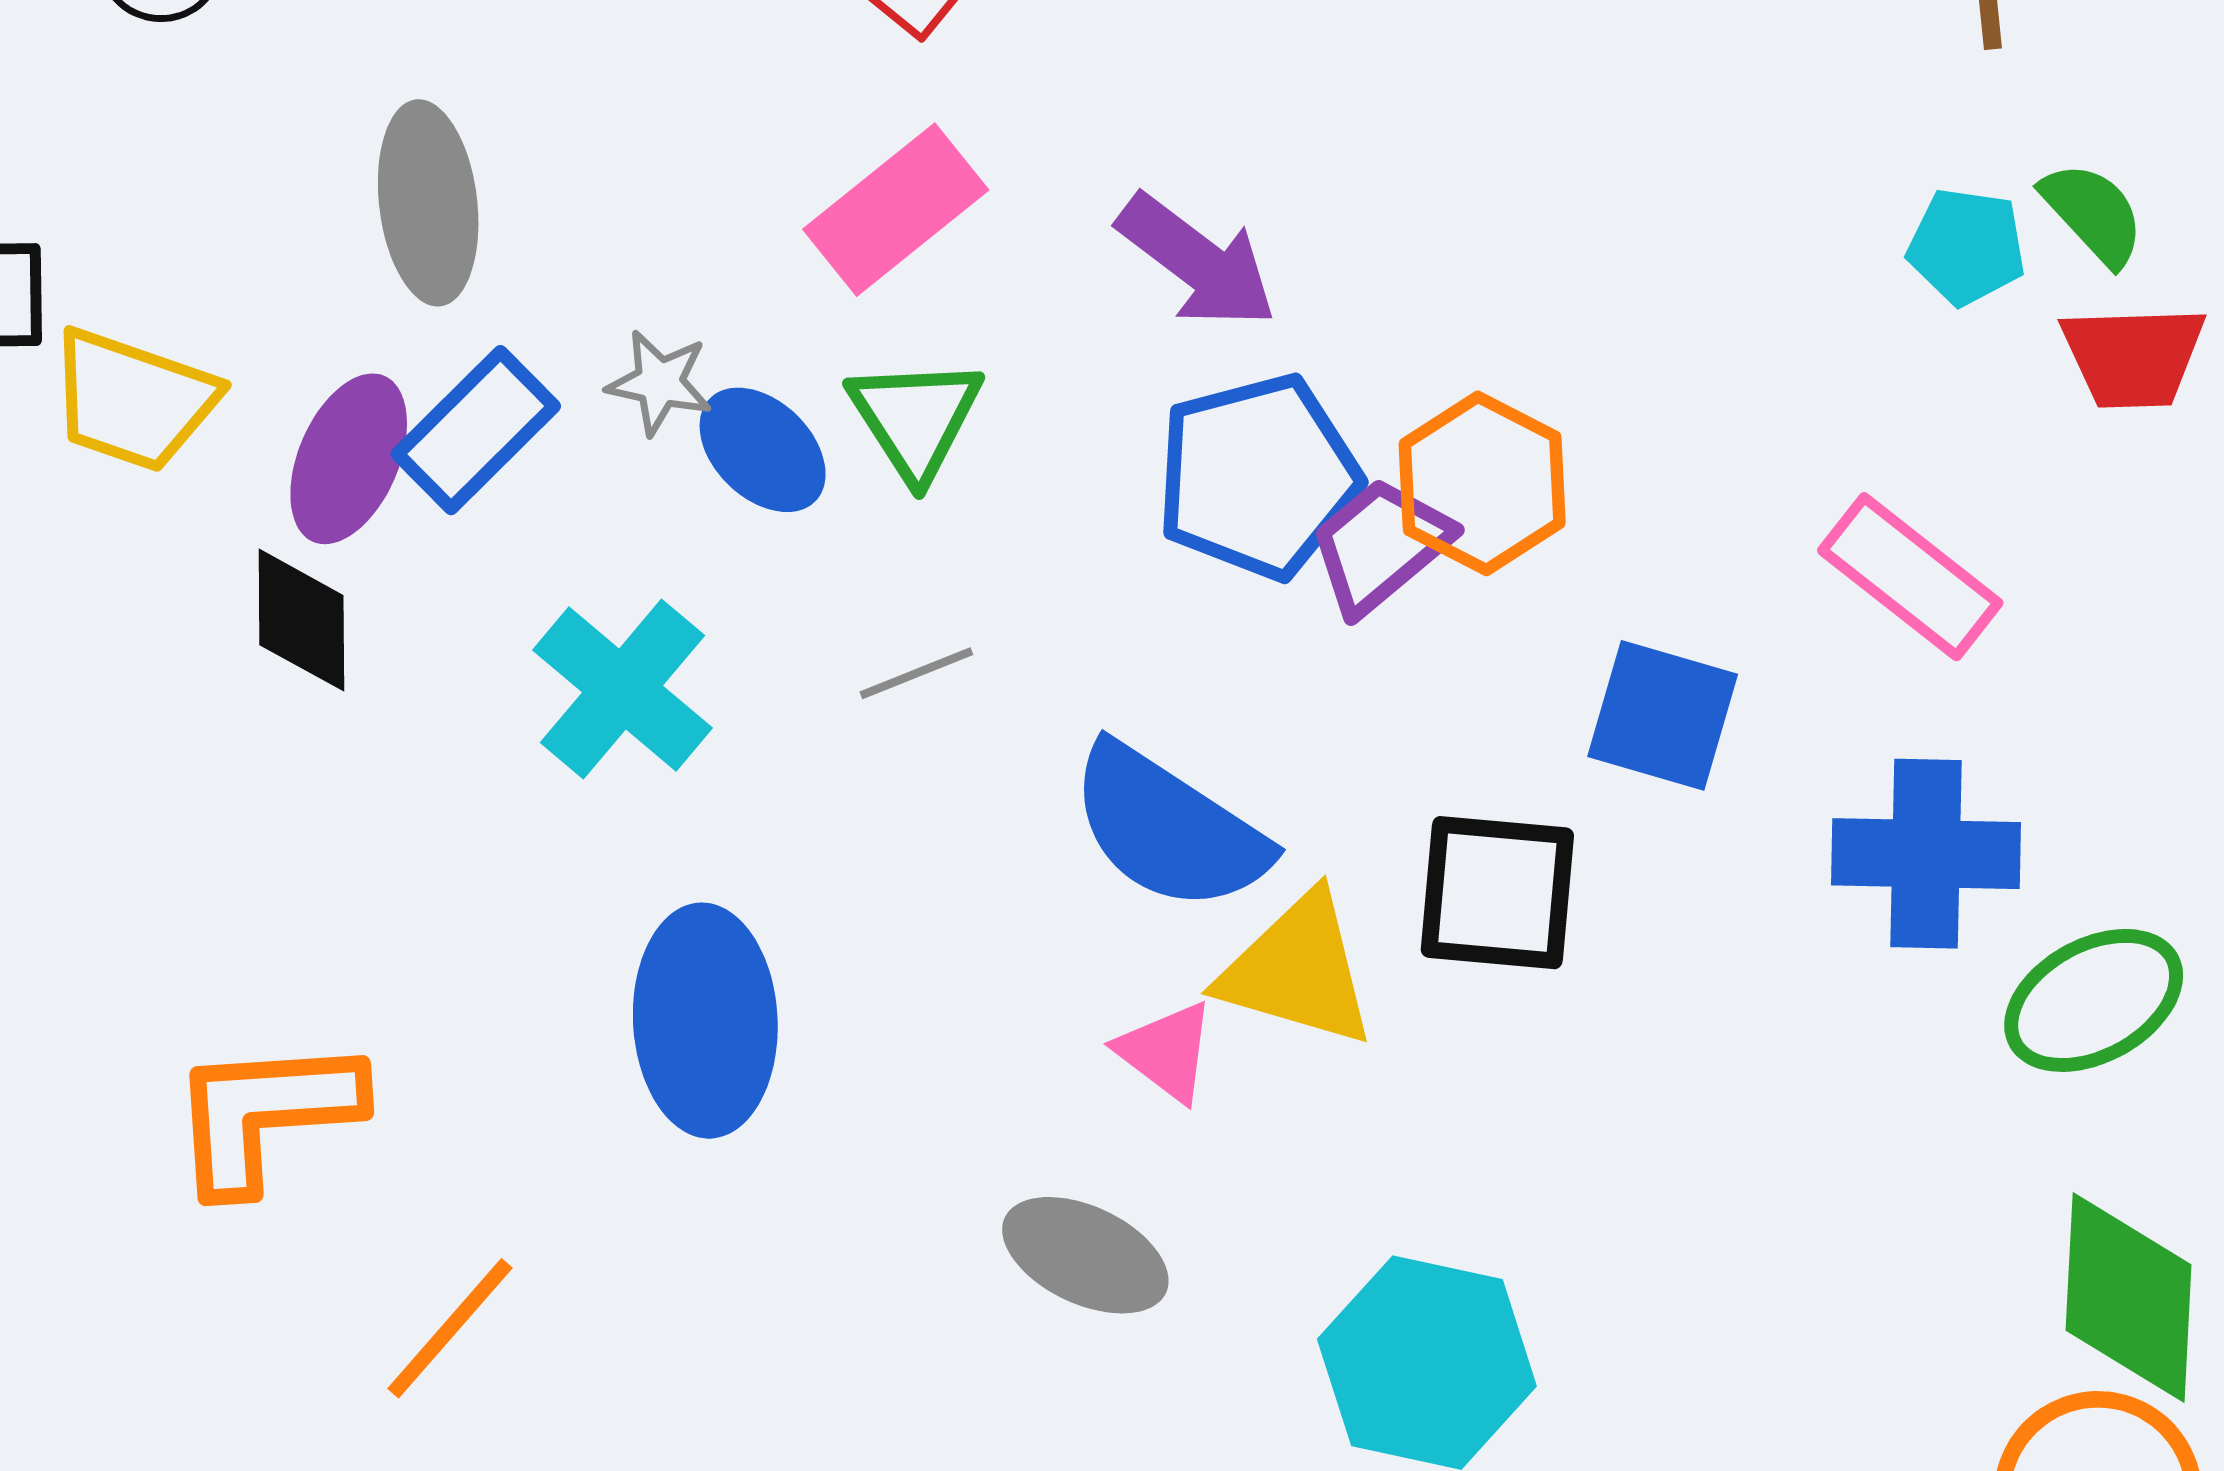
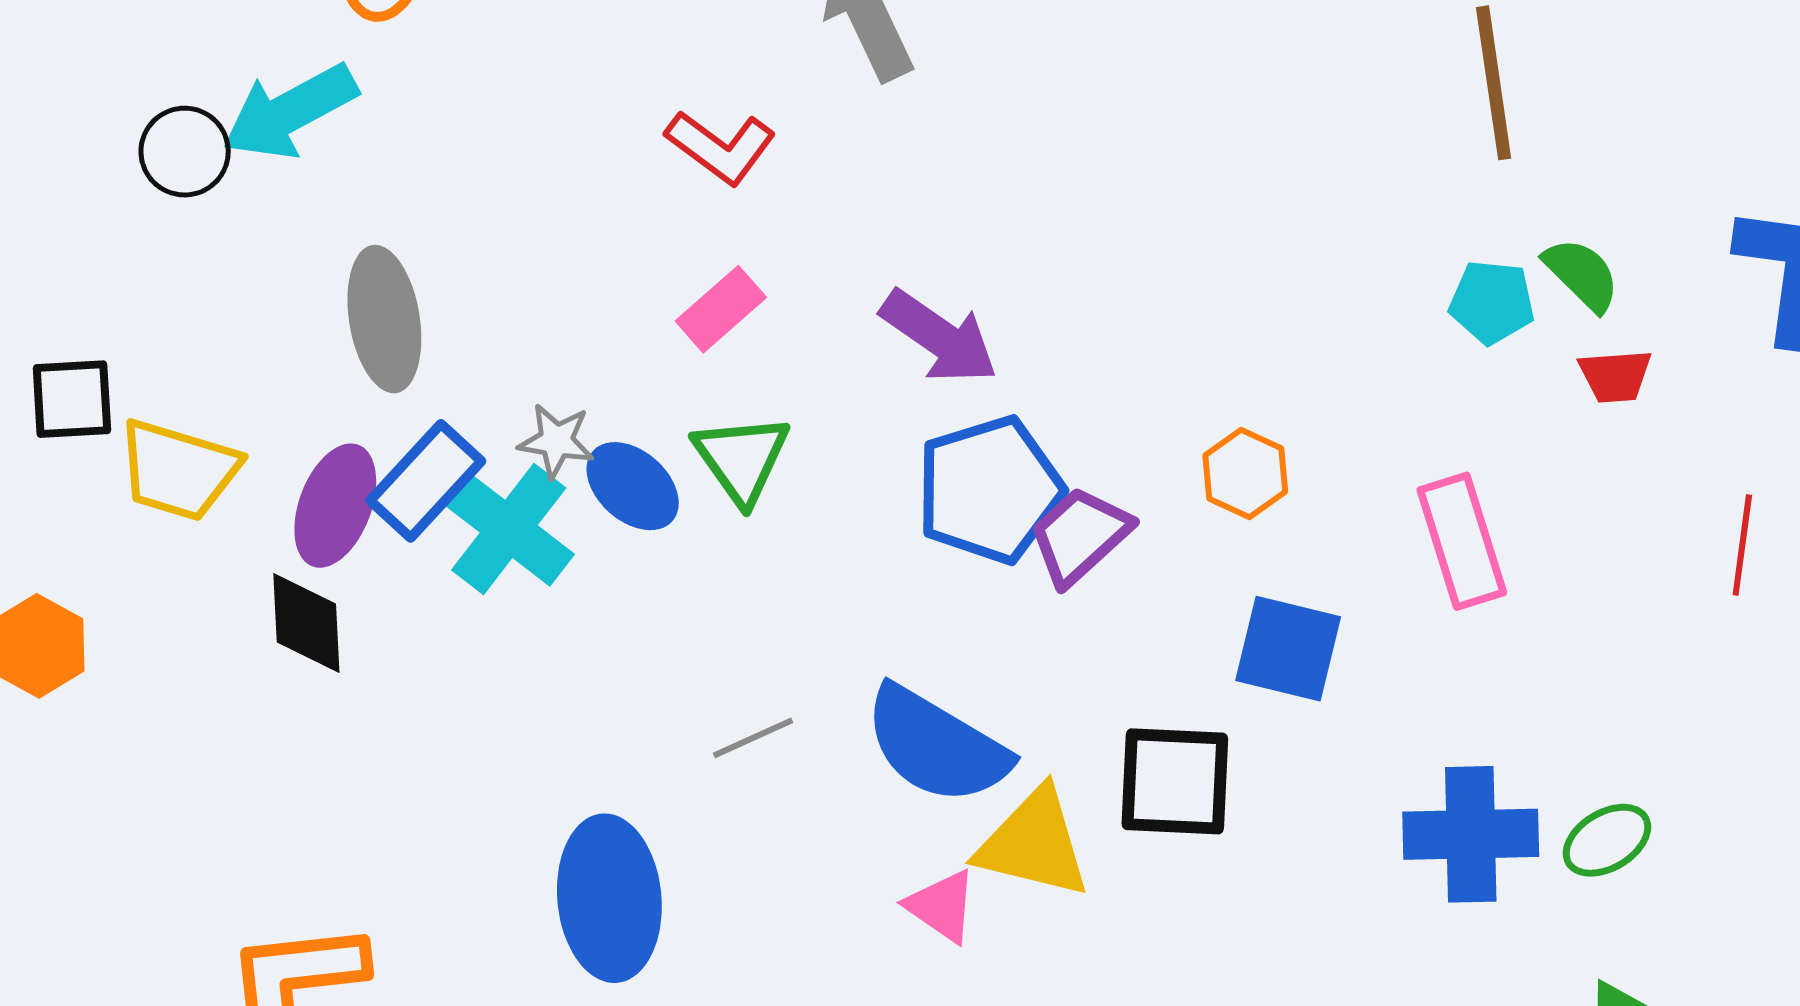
pink rectangle: (896, 210) -> (721, 309), size x0.7
red trapezoid: (2133, 357) -> (1615, 376), size x0.7
orange hexagon: (1482, 483) -> (1245, 474), moved, size x0.7
pink rectangle: (1910, 577) -> (1462, 541), turned 37
gray line: (916, 673) -> (753, 738), moved
cyan cross: (622, 689) -> (509, 529), moved
blue cross: (1926, 854) -> (1471, 834), moved
green ellipse: (2094, 1000) -> (1607, 840), size x0.7

